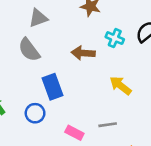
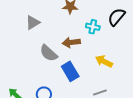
gray semicircle: (29, 50) -> (49, 53), moved
blue rectangle: (53, 87) -> (70, 71), moved

